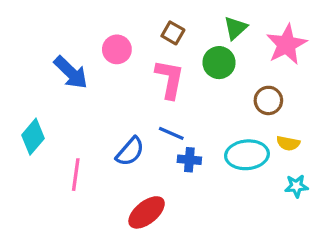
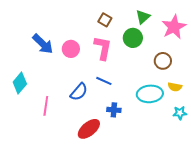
pink circle: (117, 49) -> (71, 49), moved
blue cross: (189, 160) -> (114, 110), moved

